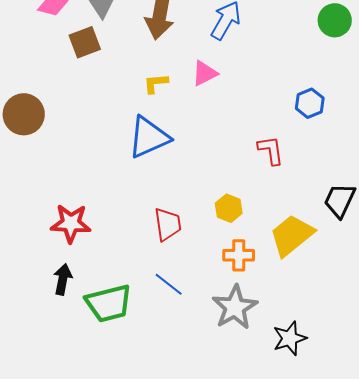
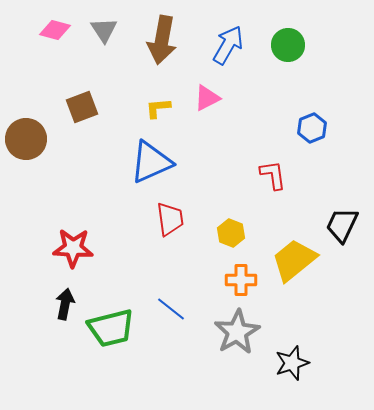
green circle: (335, 20) -> (288, 45), moved
brown square: (85, 42) -> (82, 107), moved
red trapezoid: (168, 224) -> (170, 219), moved

